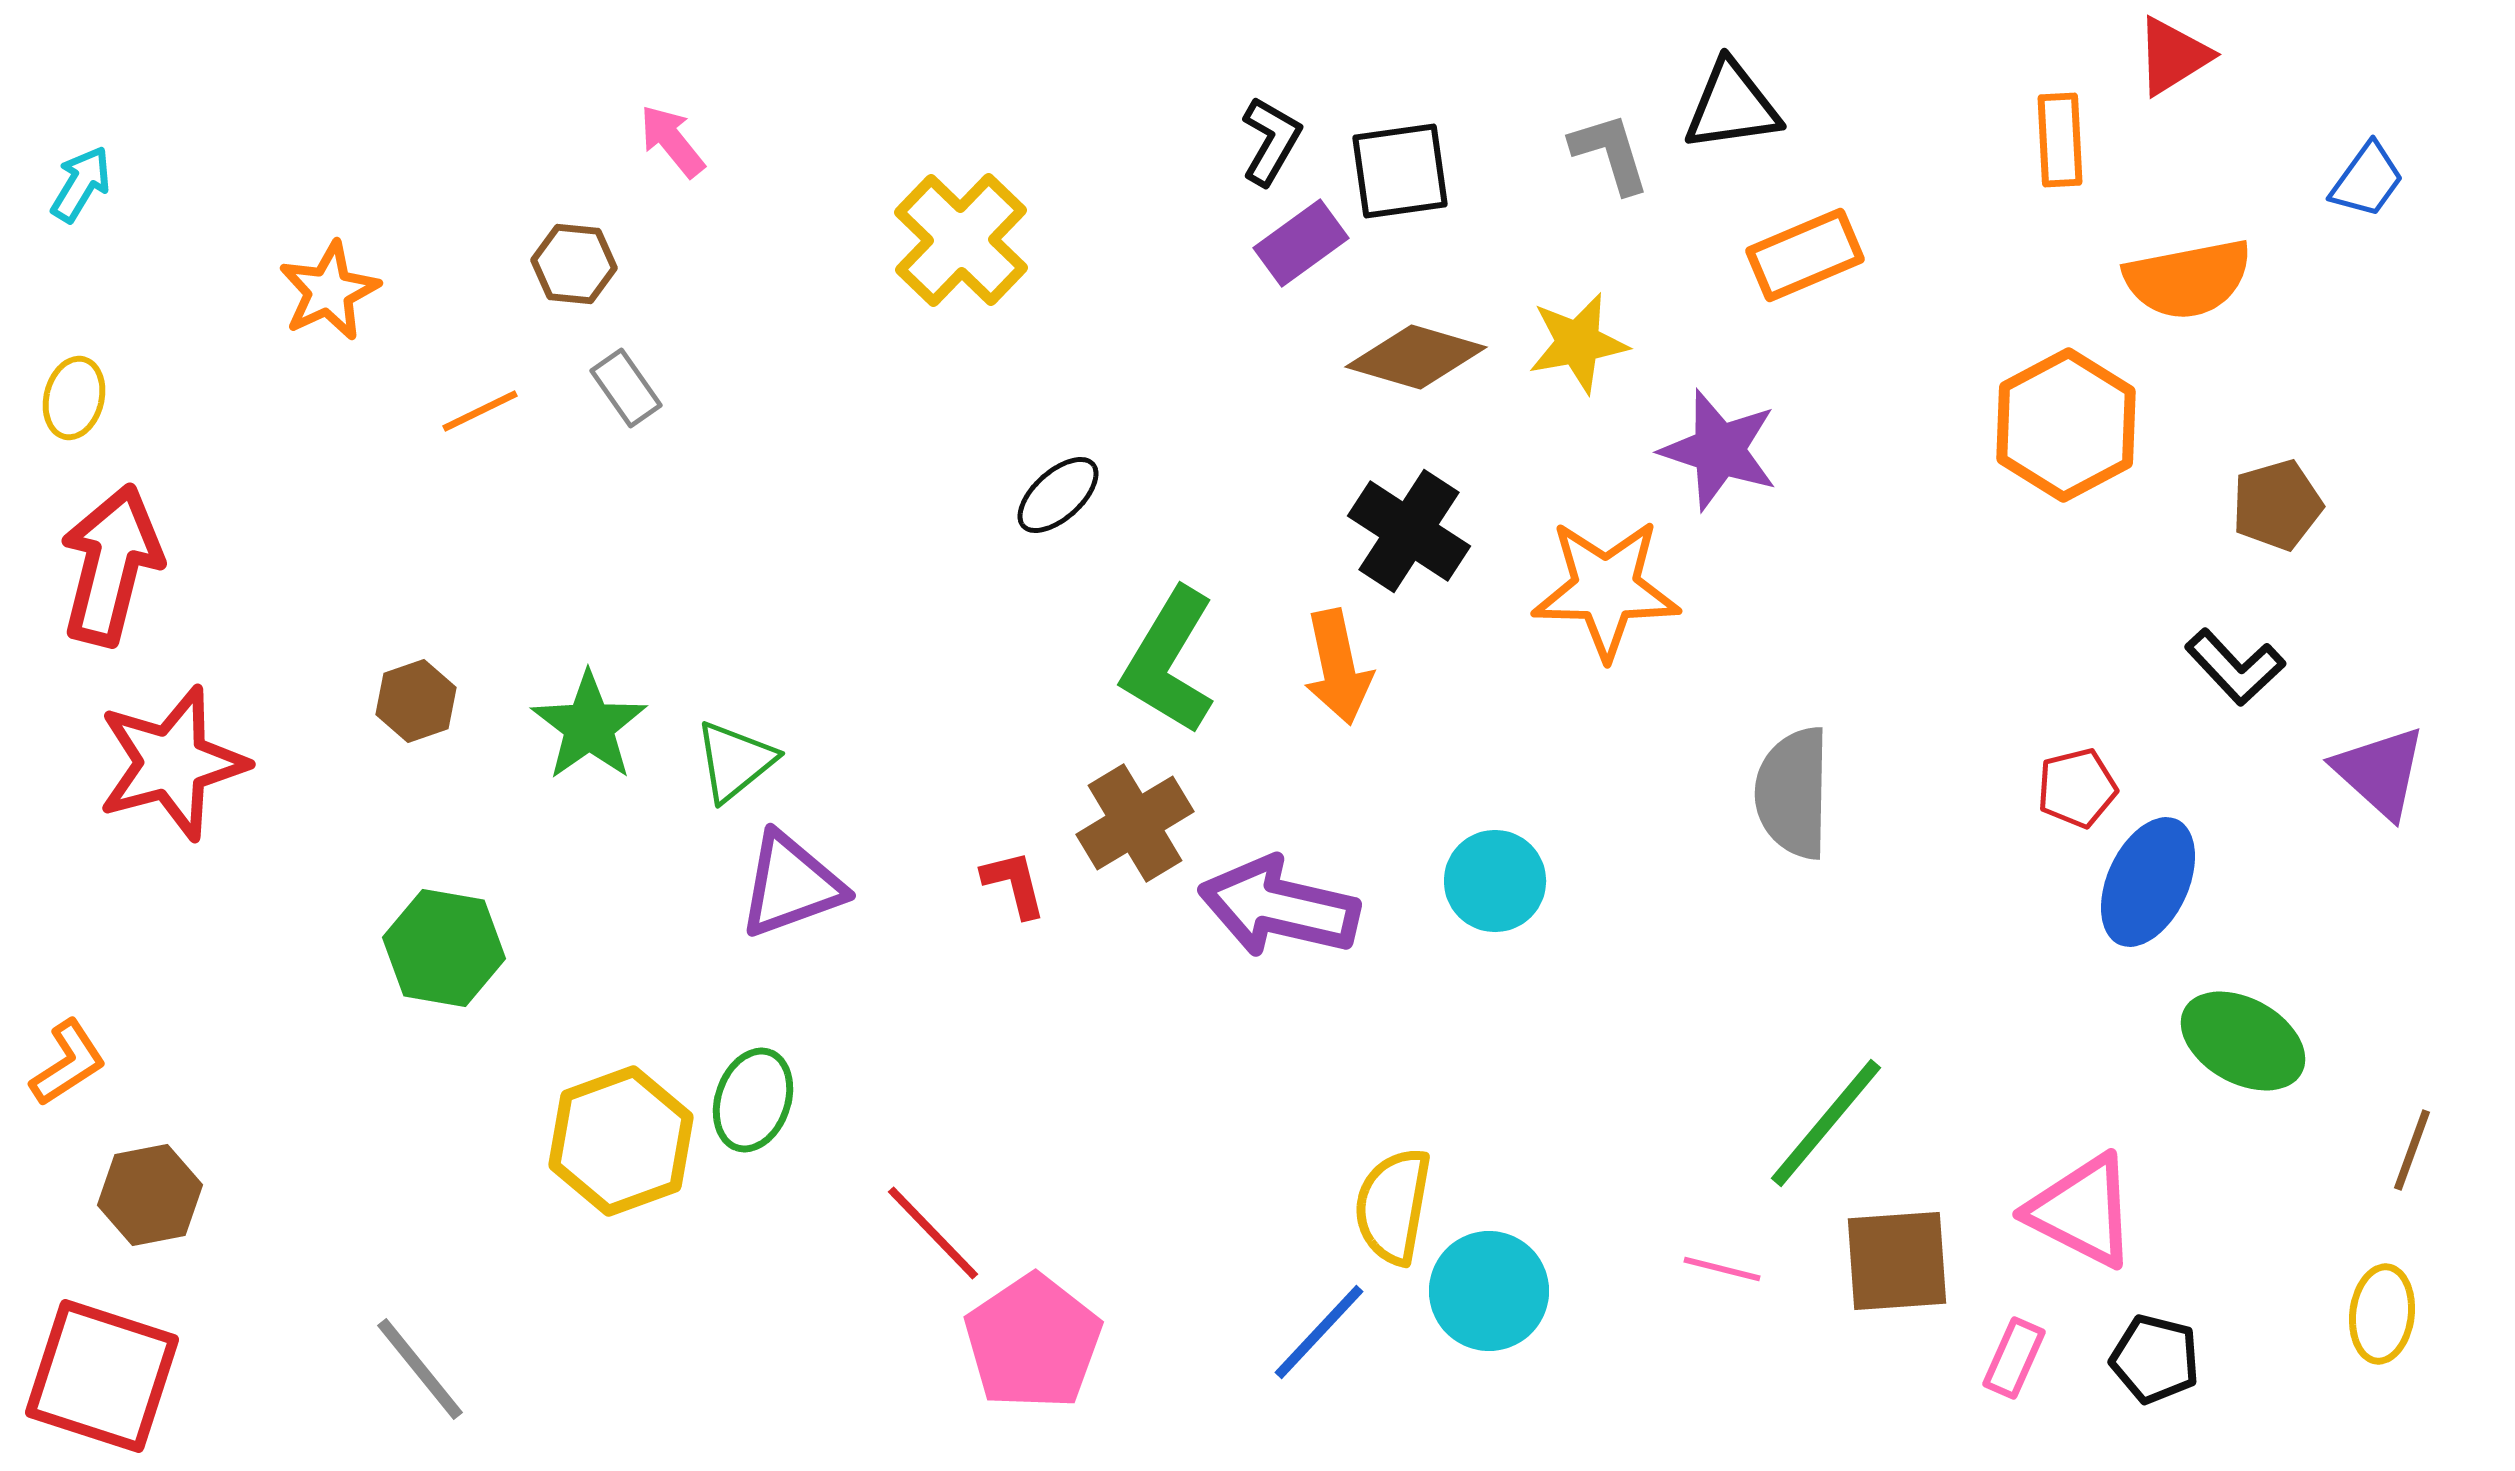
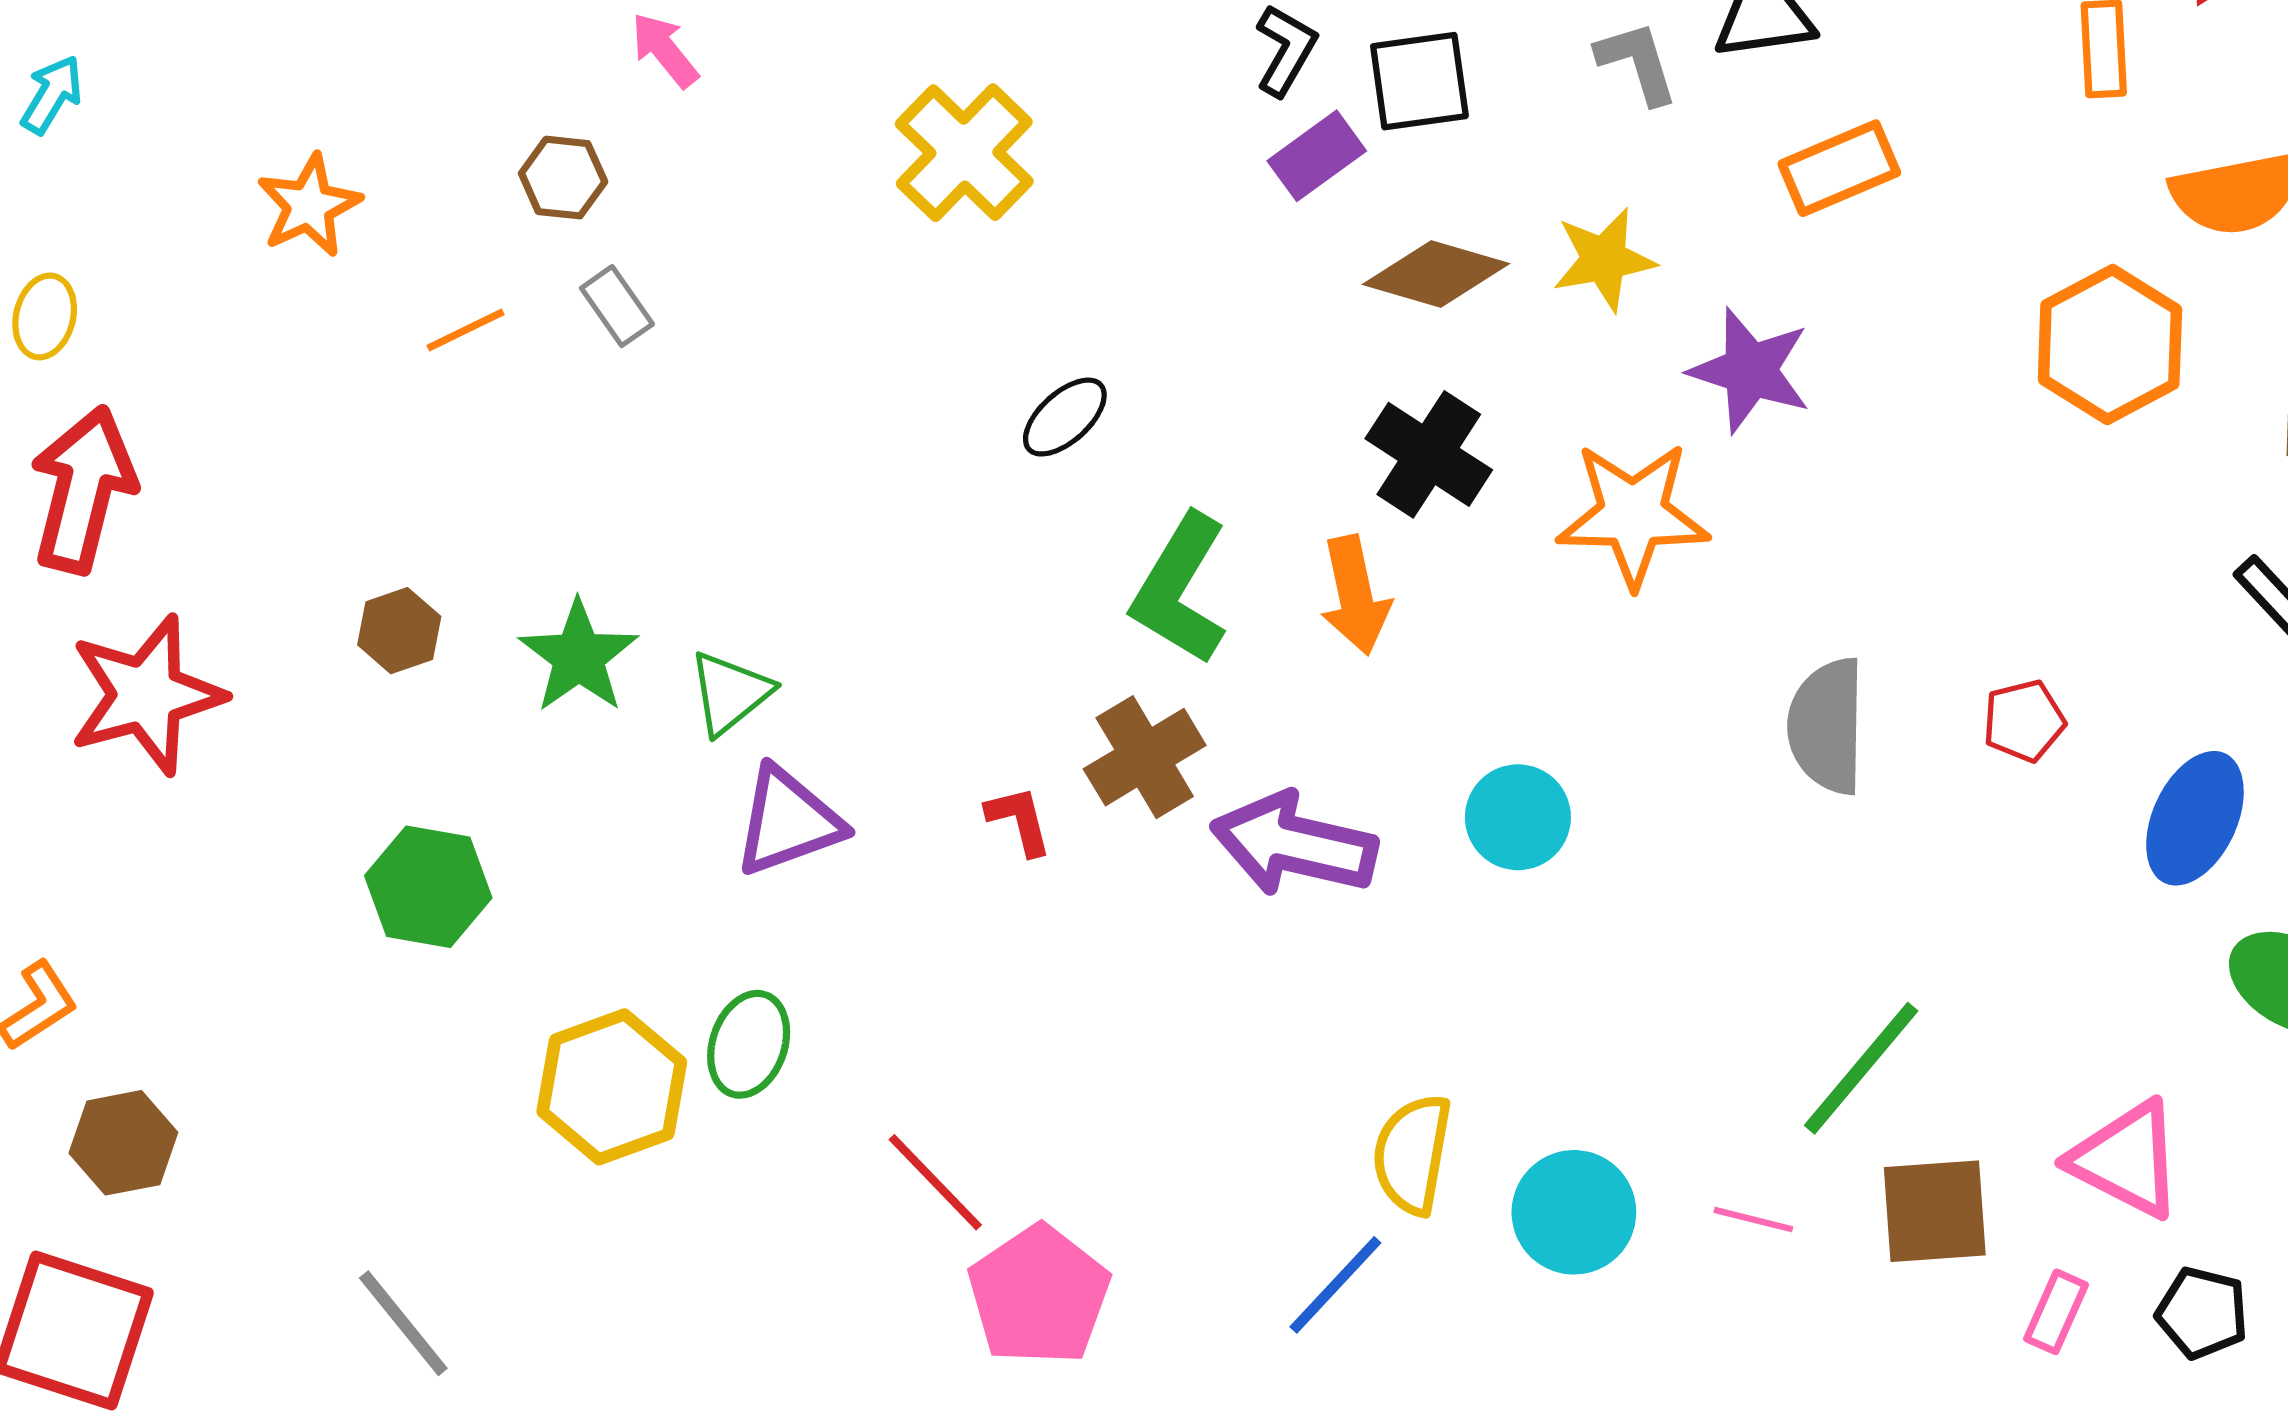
red pentagon: (2077, 788) -> (2024, 721), moved
cyan circle: (1489, 1291) -> (1574, 1212), moved

